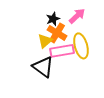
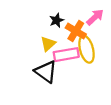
pink arrow: (77, 16) -> (95, 17), moved
orange cross: (57, 33) -> (76, 31), moved

